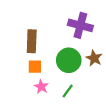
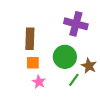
brown star: (94, 58) -> (89, 66), moved
green line: (68, 91) -> (74, 80), moved

